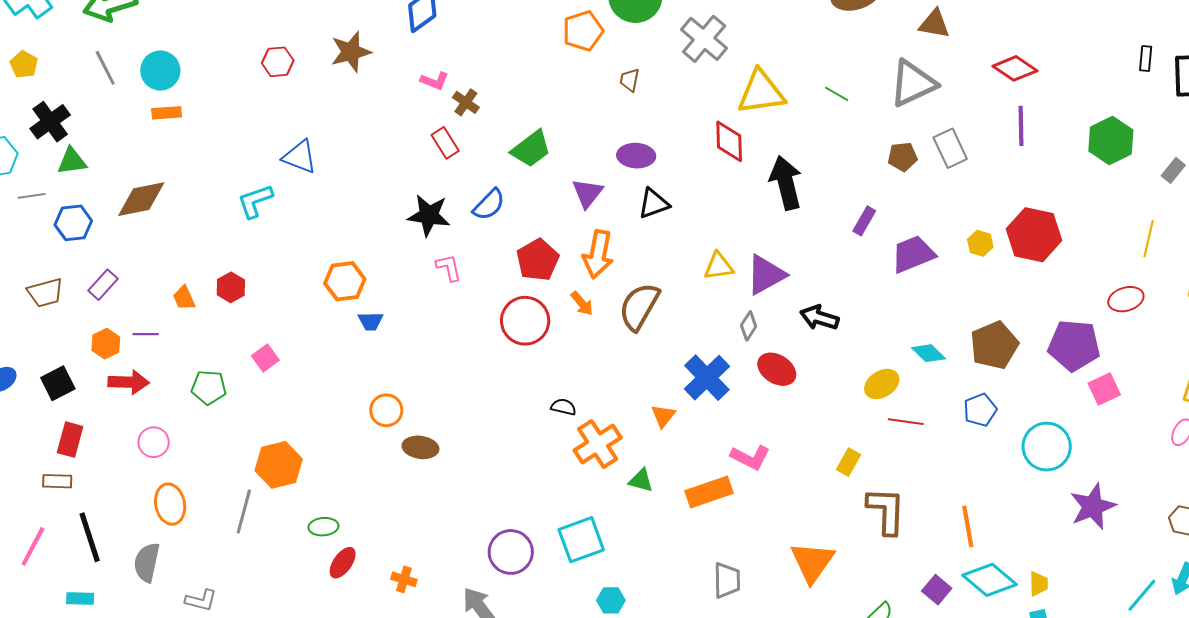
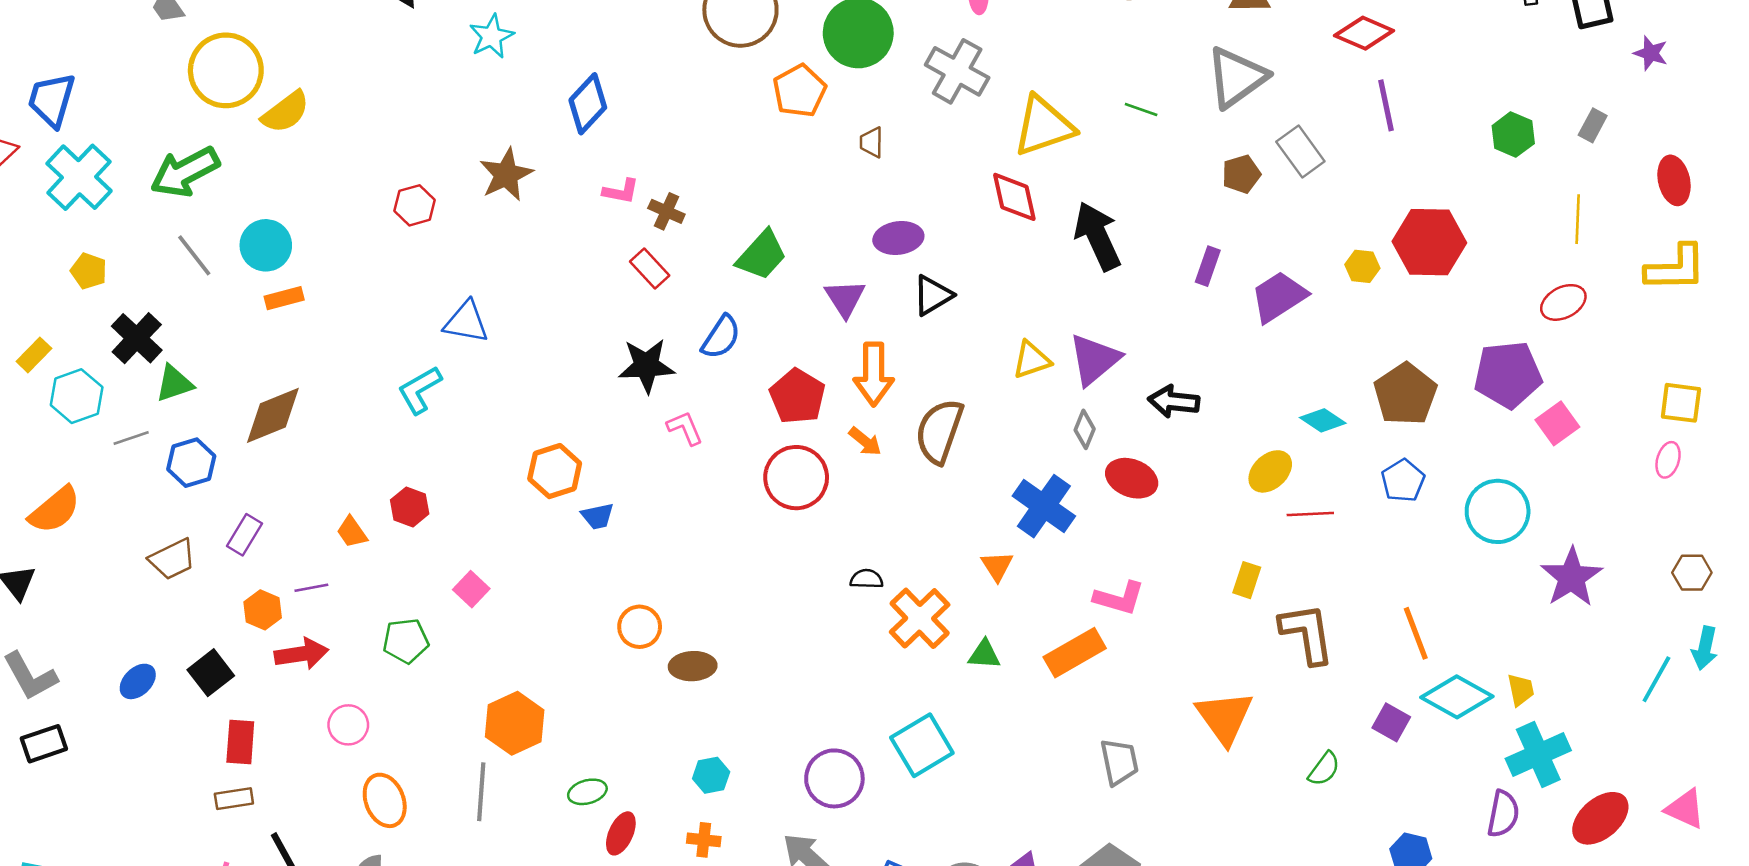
green hexagon: (1111, 140) -> (1513, 135), moved, size x0.7
cyan hexagon: (611, 600) -> (711, 775), moved

